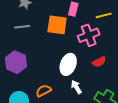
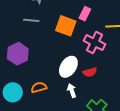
pink cross: (89, 35) -> (95, 43), turned 35
red semicircle: (99, 62) -> (90, 72), moved

